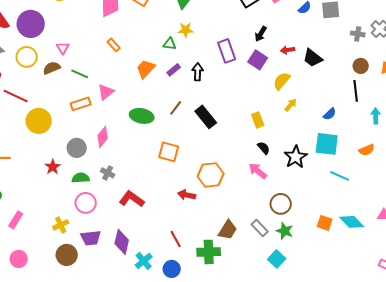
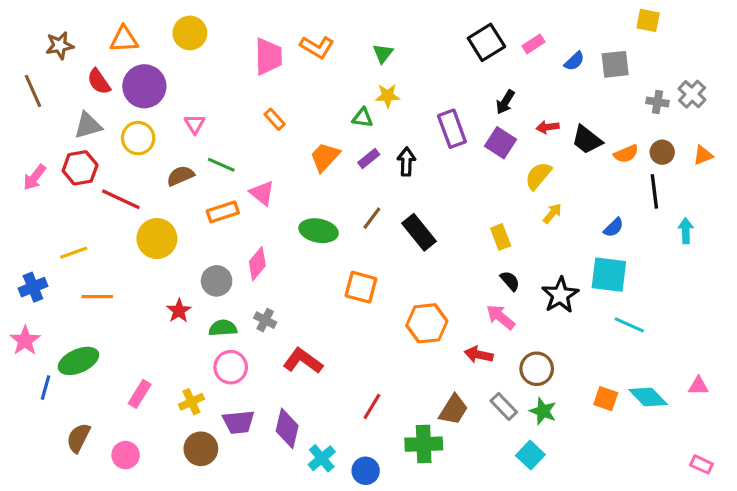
brown semicircle: (52, 68) -> (180, 176), moved
pink triangle: (106, 92) -> (262, 193), turned -42
orange semicircle: (367, 150) -> (626, 154), moved
red arrow: (187, 195) -> (479, 355), moved
pink rectangle: (16, 220) -> (140, 394), moved
red line: (176, 239) -> (372, 406), moved, turned 60

